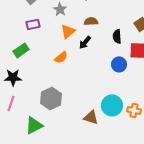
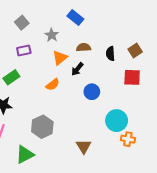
black semicircle: (117, 36) -> (110, 54), moved
blue circle: (119, 64) -> (92, 92), moved
cyan circle: (112, 105) -> (117, 121), moved
brown triangle: (91, 117) -> (84, 146), turned 42

